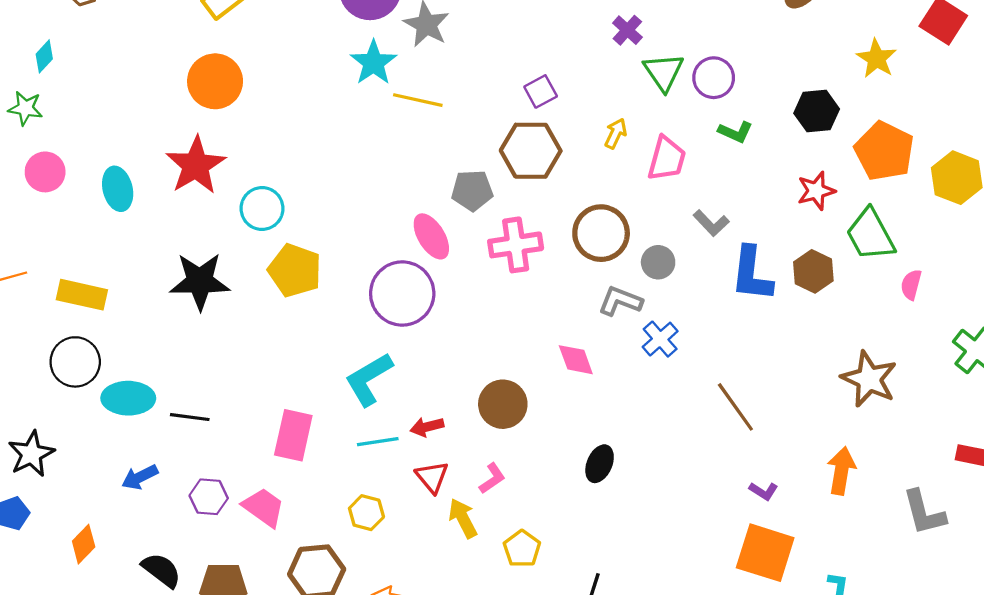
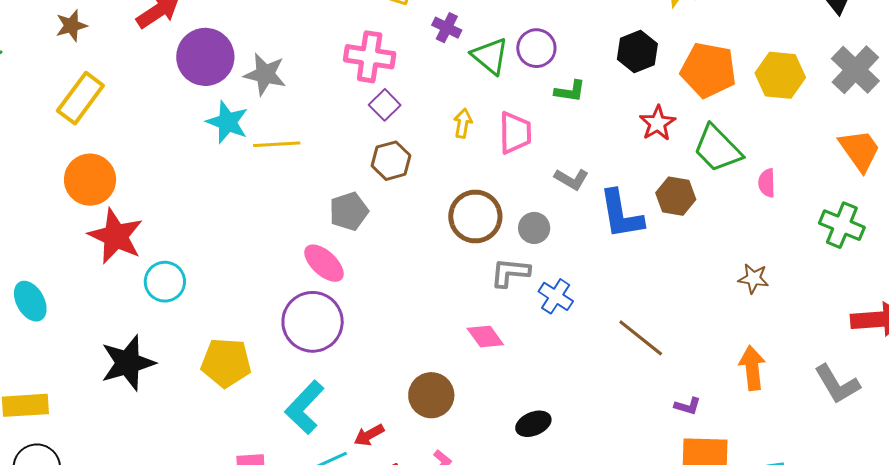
brown hexagon: (531, 151) -> (391, 161), size x0.7
red star: (196, 165) -> (116, 236), moved
pink cross: (516, 245) -> (370, 57), moved, turned 33
yellow pentagon: (295, 270) -> (226, 363), moved
brown star: (869, 379) -> (753, 278), size x0.6
black ellipse: (600, 464) -> (533, 424), turned 60

